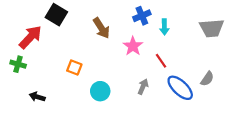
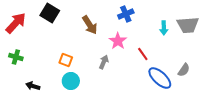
cyan arrow: (164, 27) -> (164, 28), moved
red arrow: (30, 37) -> (16, 23), moved
gray arrow: (143, 87) -> (104, 62), moved
cyan circle: (100, 91) -> (71, 81), moved

